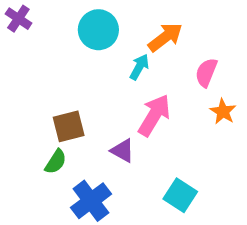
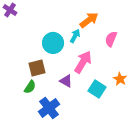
cyan circle: (98, 30) -> (53, 43), moved
orange star: (223, 112) -> (120, 79), moved
cyan square: (180, 195) -> (97, 89), moved

